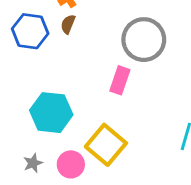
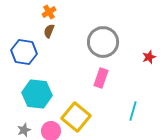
blue hexagon: (30, 31) -> (24, 52), moved
pink rectangle: (120, 80) -> (101, 78), moved

